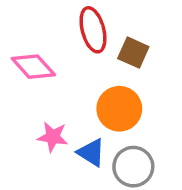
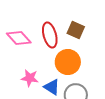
red ellipse: (93, 30) -> (50, 35), moved

